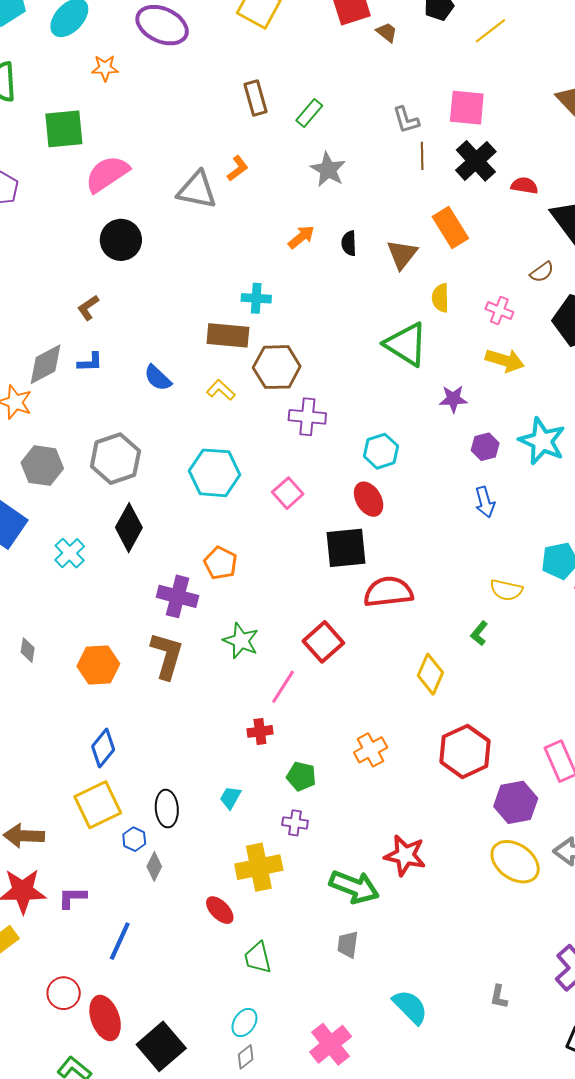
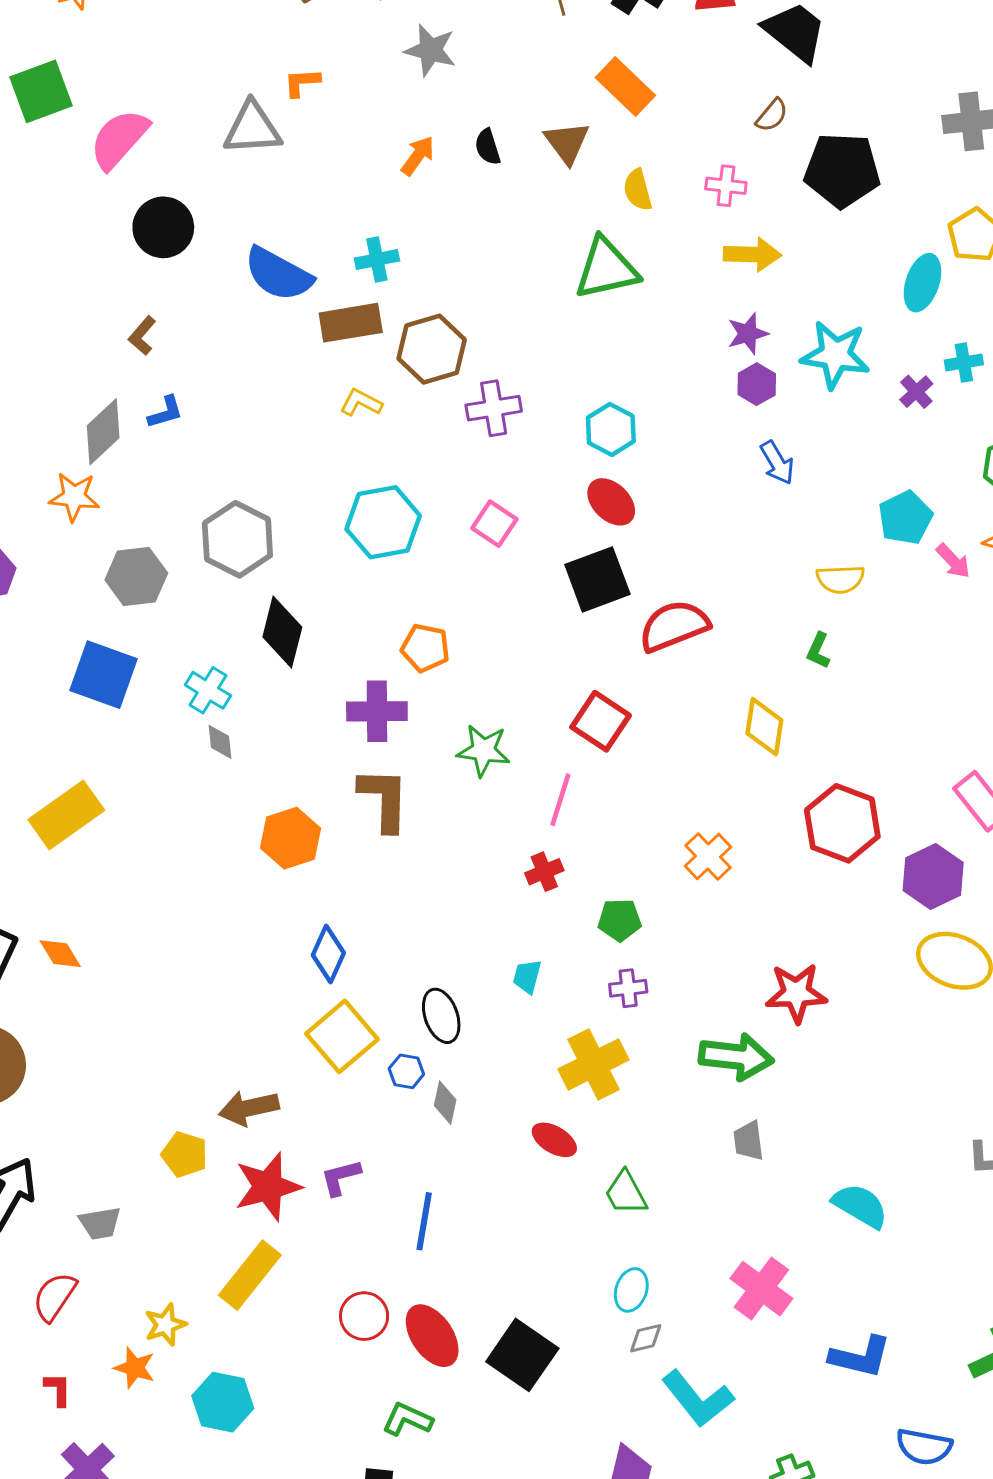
orange L-shape: (238, 168) -> (302, 82), turned -132
green triangle: (406, 344) -> (606, 269), turned -30
blue semicircle: (158, 378) -> (278, 274), moved, size x1.6
purple star: (453, 399) -> (748, 334), moved
gray diamond: (28, 650) -> (220, 742), moved
gray diamond: (246, 1057) -> (646, 1338), turned 40

